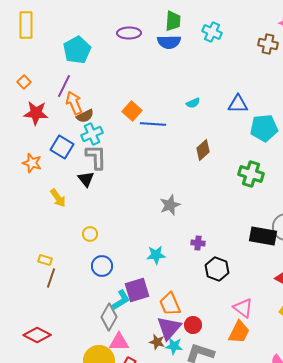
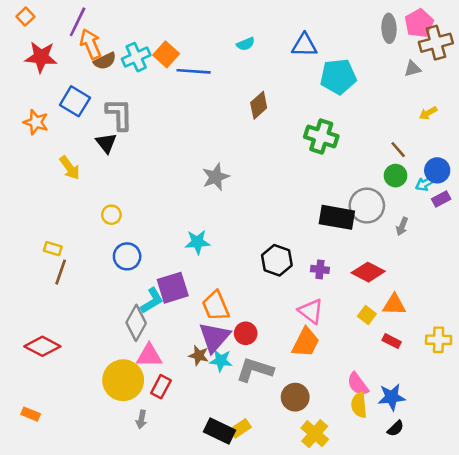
cyan cross: (92, 134) -> (136, 57), moved
purple cross: (198, 243) -> (320, 269), moved

